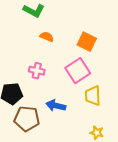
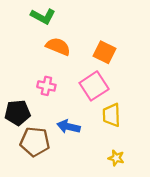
orange semicircle: (47, 37) -> (58, 46), size x1.5

